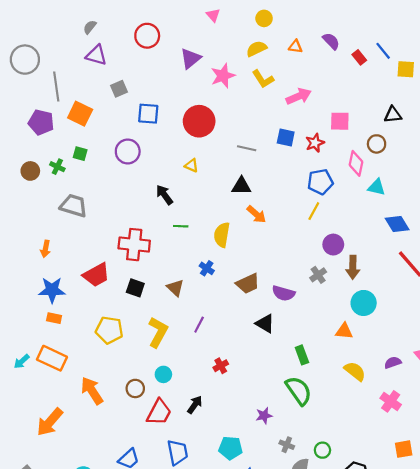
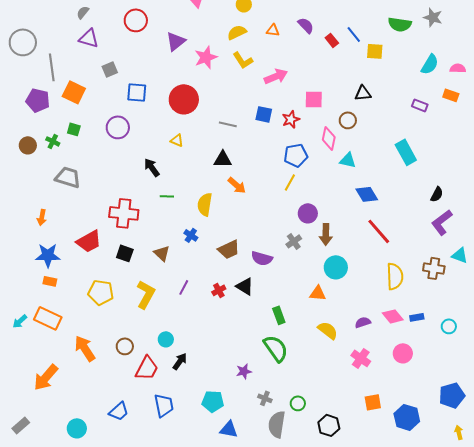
red cross: (221, 366) -> (219, 290), moved
cyan circle: (163, 374) -> (166, 339), moved

